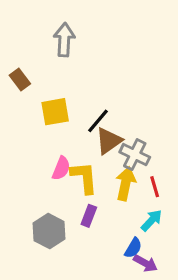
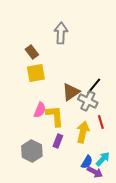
gray arrow: (64, 40) -> (61, 33), moved
brown rectangle: (20, 80) -> (32, 52), moved
black line: (98, 121) -> (94, 86), moved
yellow arrow: (126, 184) -> (83, 132), moved
cyan arrow: (152, 220) -> (103, 159), moved

